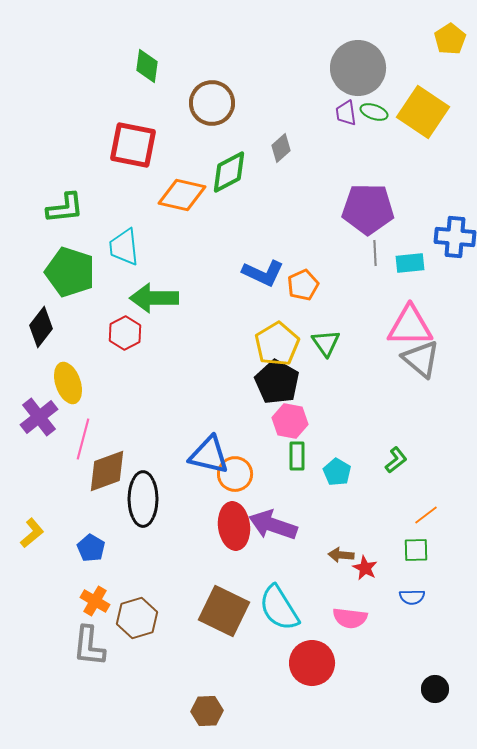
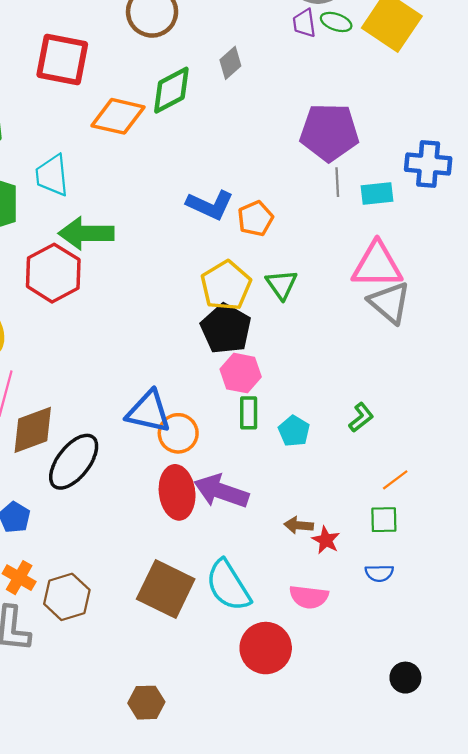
red hexagon: (125, 333) -> (53, 273), size x1.5
black ellipse: (143, 499) -> (74, 462), turned 38

